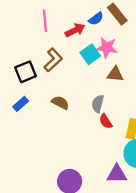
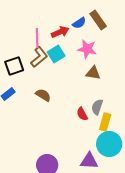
pink line: (45, 21) -> (37, 38), moved
cyan square: (90, 54) -> (56, 54), moved
gray semicircle: (98, 104) -> (97, 107), moved

